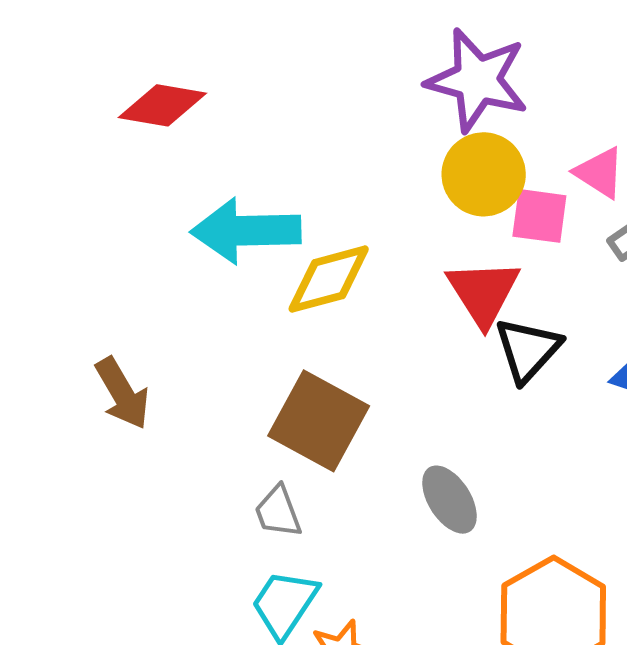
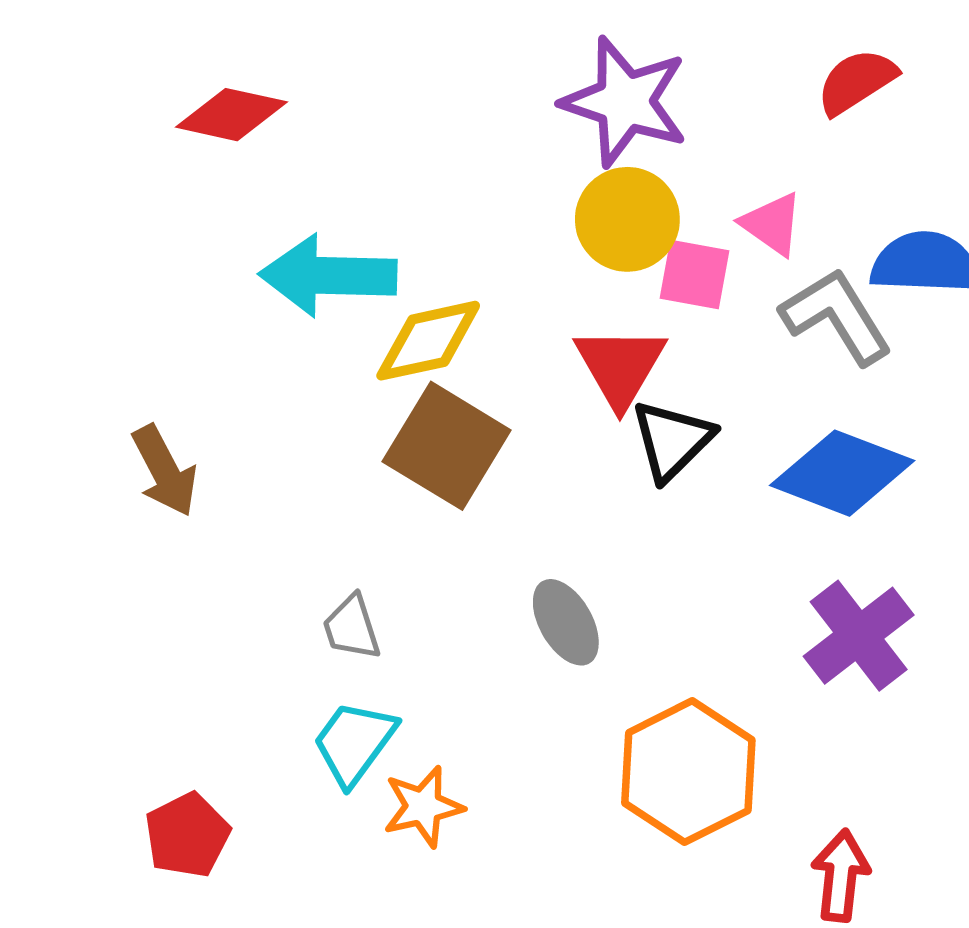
brown square: (319, 421) -> (447, 446), moved

